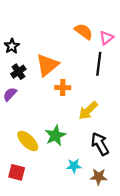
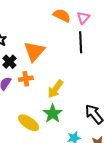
orange cross: (63, 88) -> (26, 79), moved
yellow arrow: (88, 111) -> (55, 89), moved

